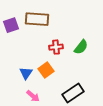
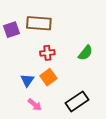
red cross: (56, 47) -> (47, 53), moved

